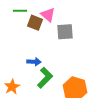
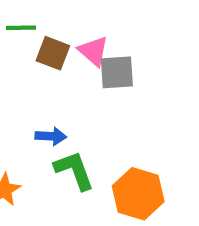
pink triangle: (48, 15) -> (93, 51), moved
green L-shape: (45, 78) -> (74, 170), turned -65

